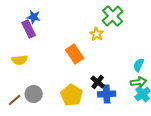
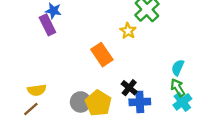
yellow semicircle: (20, 60) -> (37, 90), moved
green arrow: (139, 82) -> (178, 88), turned -112
gray circle: (34, 94) -> (81, 102), moved

